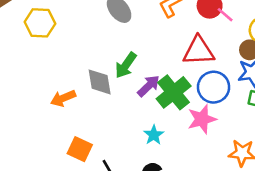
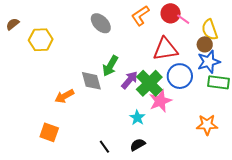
pink star: (202, 119) -> (160, 101), moved
orange square: (80, 149) -> (49, 132), moved

